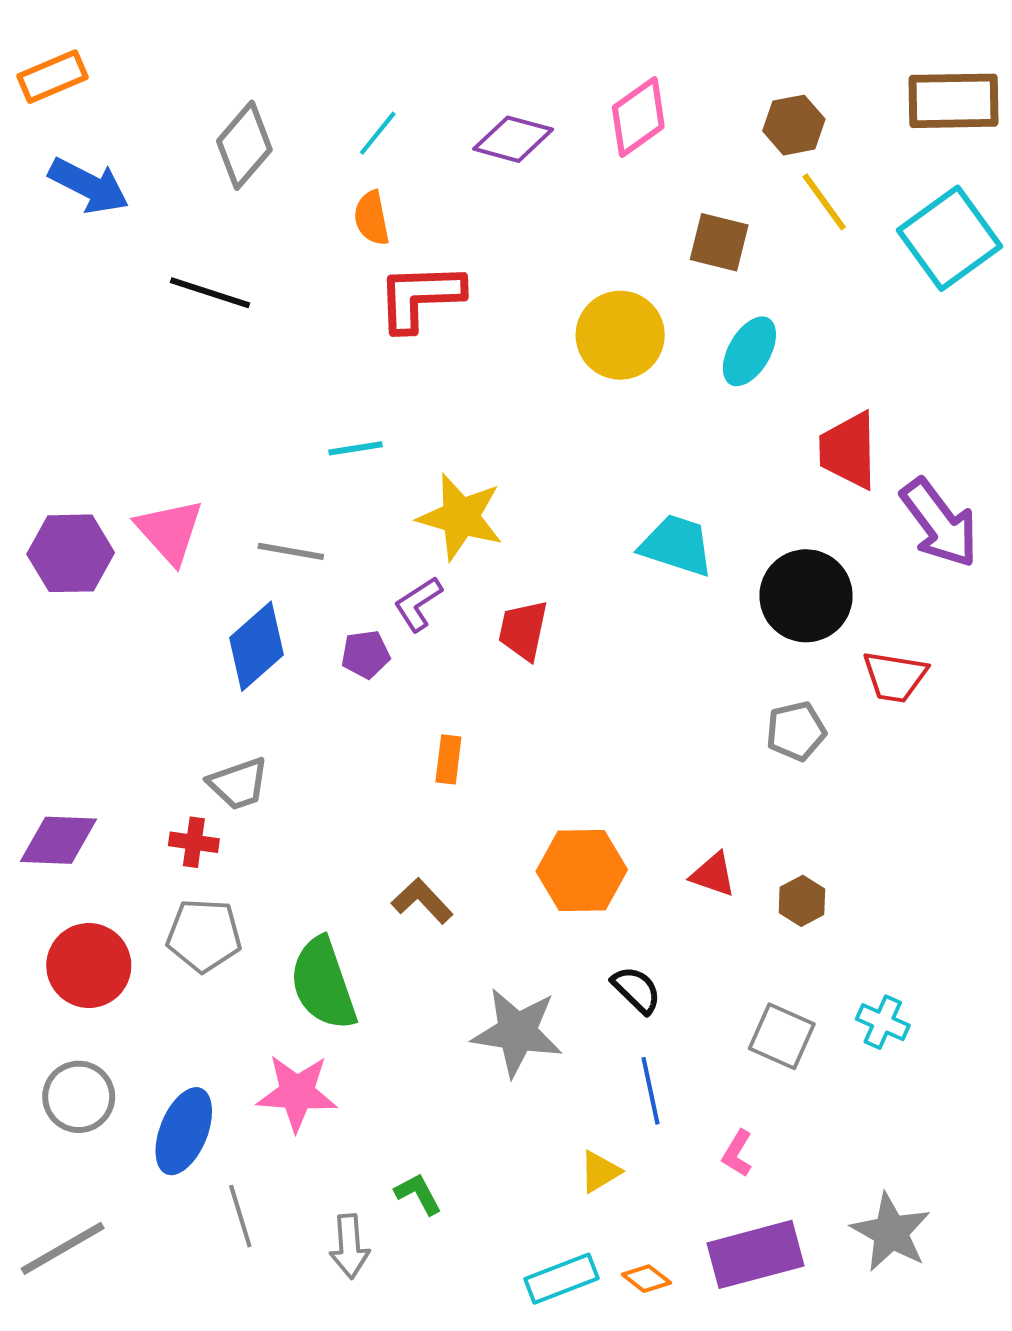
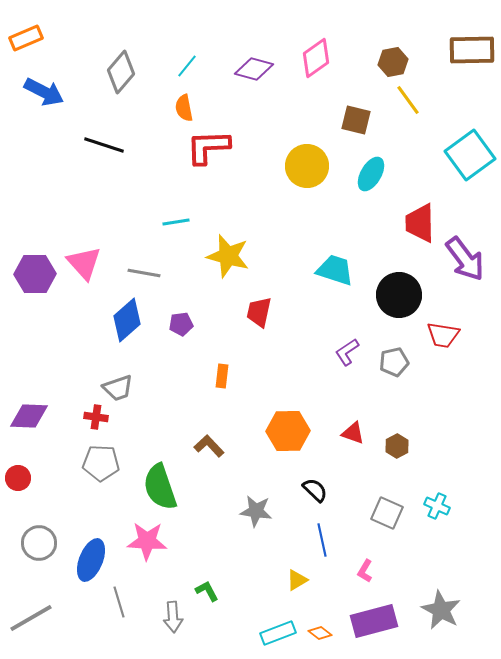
cyan square: (949, 238) -> (470, 155), moved
purple L-shape: (418, 604) -> (347, 352), moved
red circle: (89, 966) -> (18, 478), moved, size x0.6
gray star: (517, 1032) -> (256, 511), size x0.7

